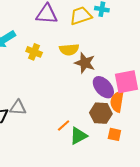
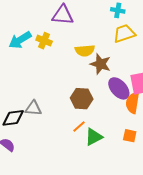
yellow trapezoid: (81, 16) -> (124, 34), moved
yellow cross: (34, 52) -> (44, 41), moved
brown hexagon: (101, 113) -> (82, 99), moved

